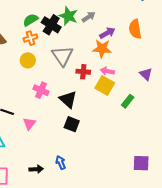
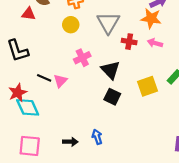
yellow square: (105, 86) -> (147, 86), moved, turned 36
pink cross: (41, 90) -> (82, 58), turned 35
pink triangle: (29, 124) -> (60, 81), moved

